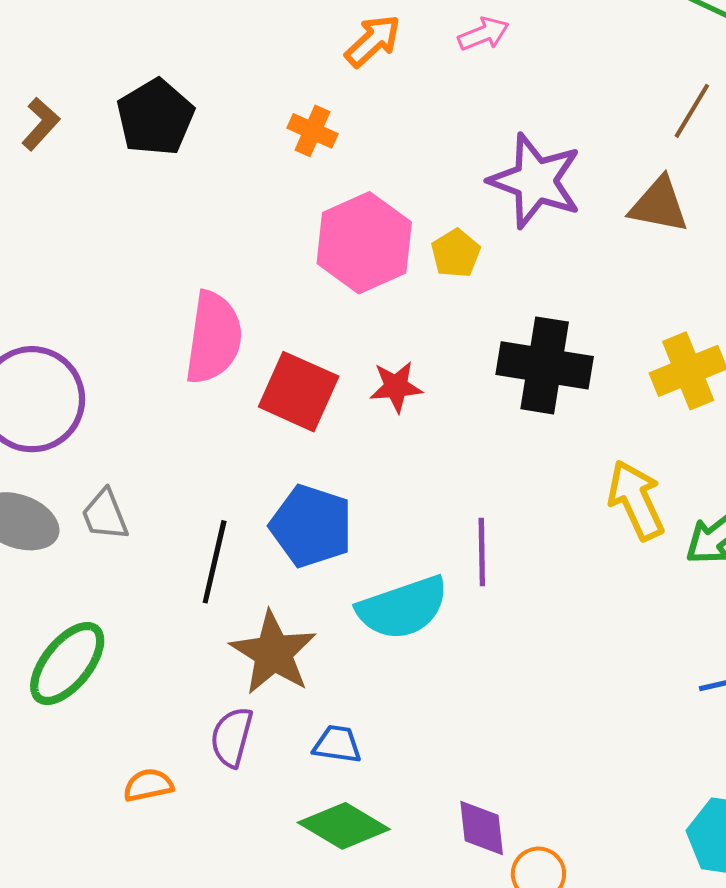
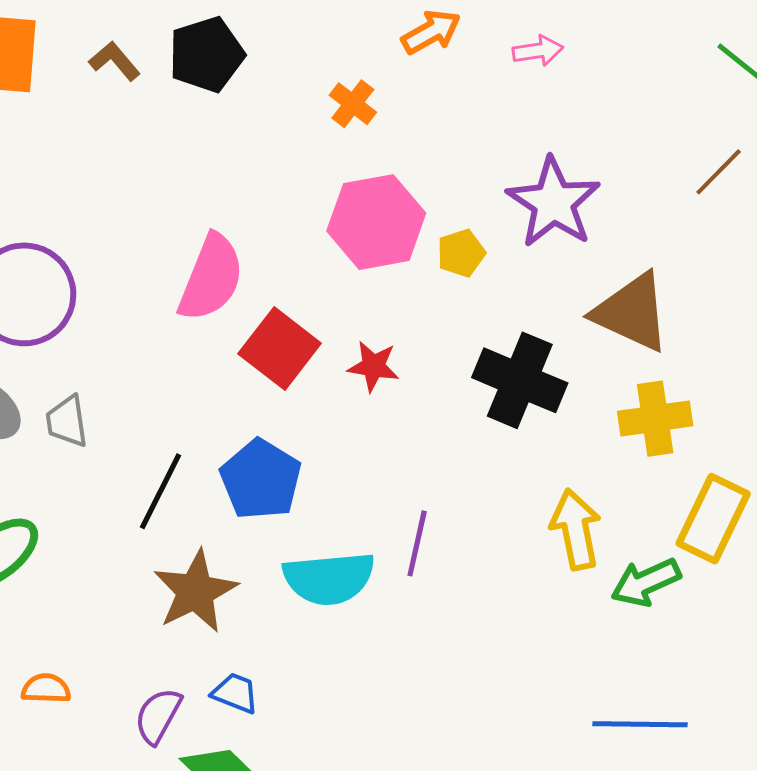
brown L-shape: (41, 124) -> (115, 61), moved, turned -96
brown triangle: (659, 205) -> (632, 312), moved, size x1.4
purple semicircle: (232, 737) -> (158, 716), moved

